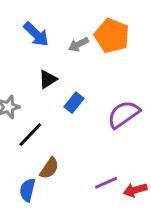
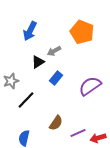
blue arrow: (36, 34) -> (30, 31), turned 72
gray arrow: (78, 44) -> (54, 51), moved
brown semicircle: (49, 168) -> (56, 123), moved

